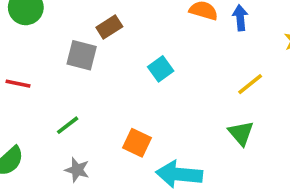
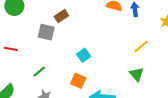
cyan square: (161, 69) -> (84, 55), moved

